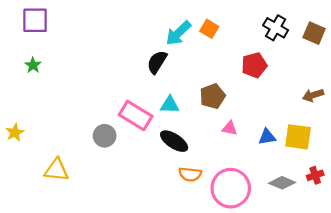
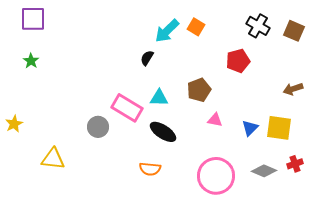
black semicircle: (157, 62) -> (147, 58), size x0.7
blue triangle: (267, 137) -> (250, 128), turned -36
orange semicircle: (190, 174) -> (150, 169), moved

